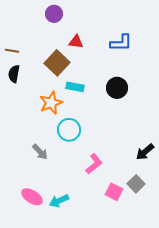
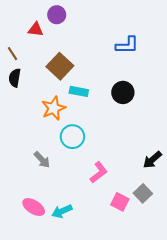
red triangle: (76, 42) -> (36, 29), moved
brown line: (12, 51) -> (13, 54), turned 48

